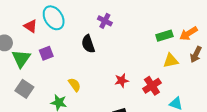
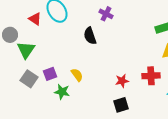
purple square: (46, 53) -> (50, 74), moved
red star: (122, 81) -> (122, 81), moved
red cross: (152, 86) -> (151, 76), turned 30

